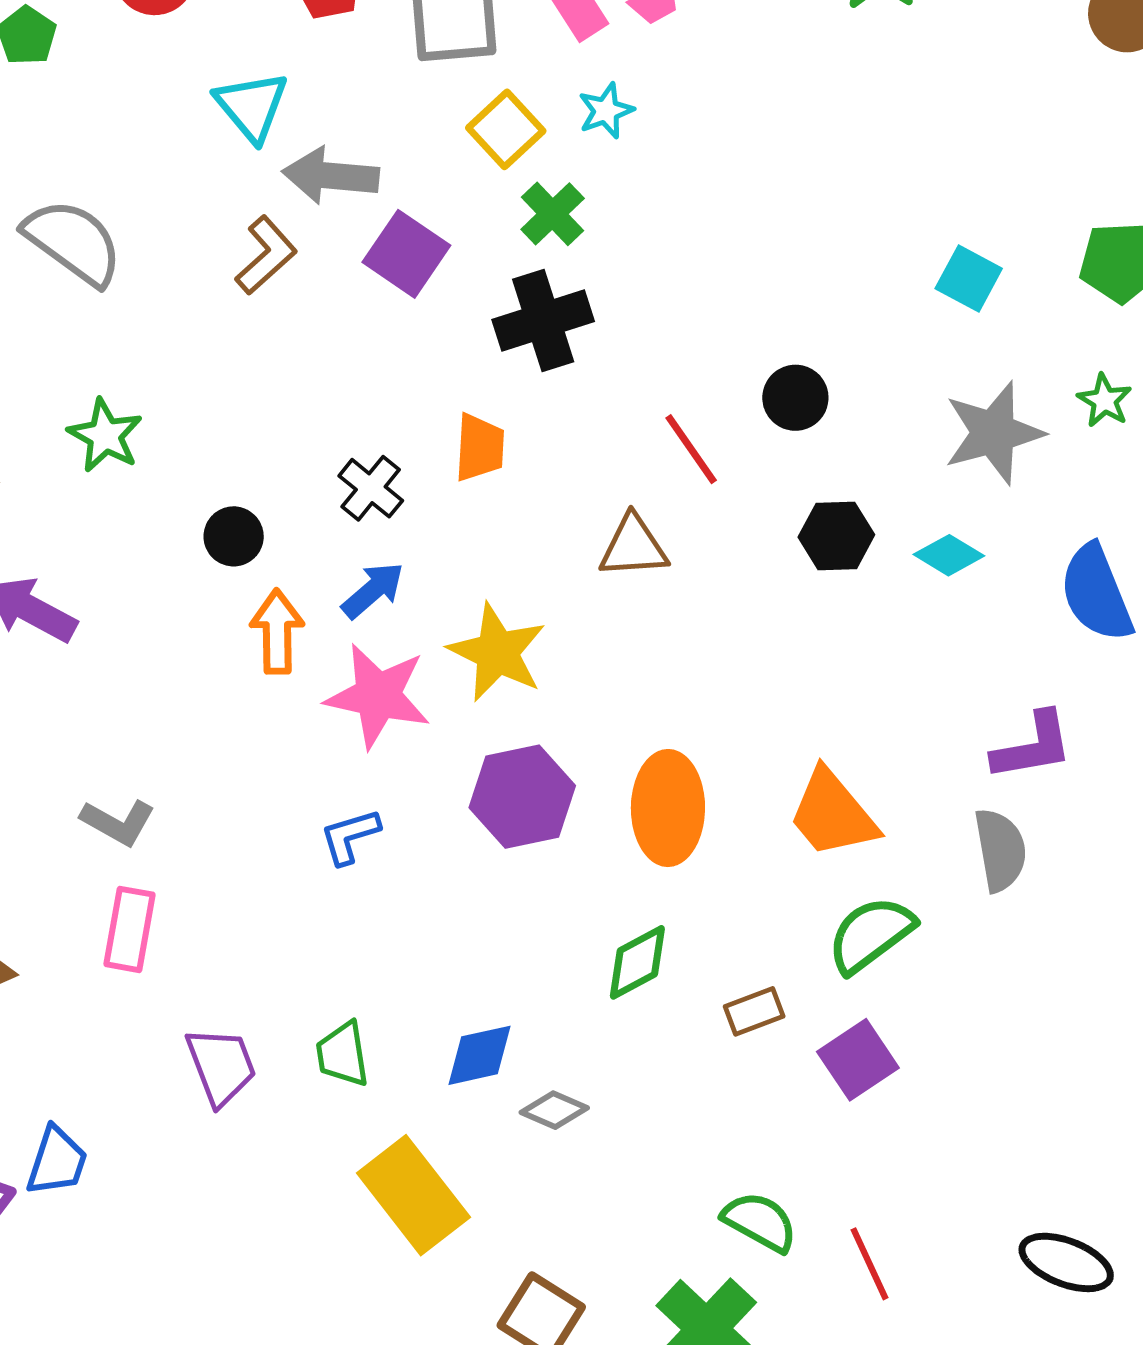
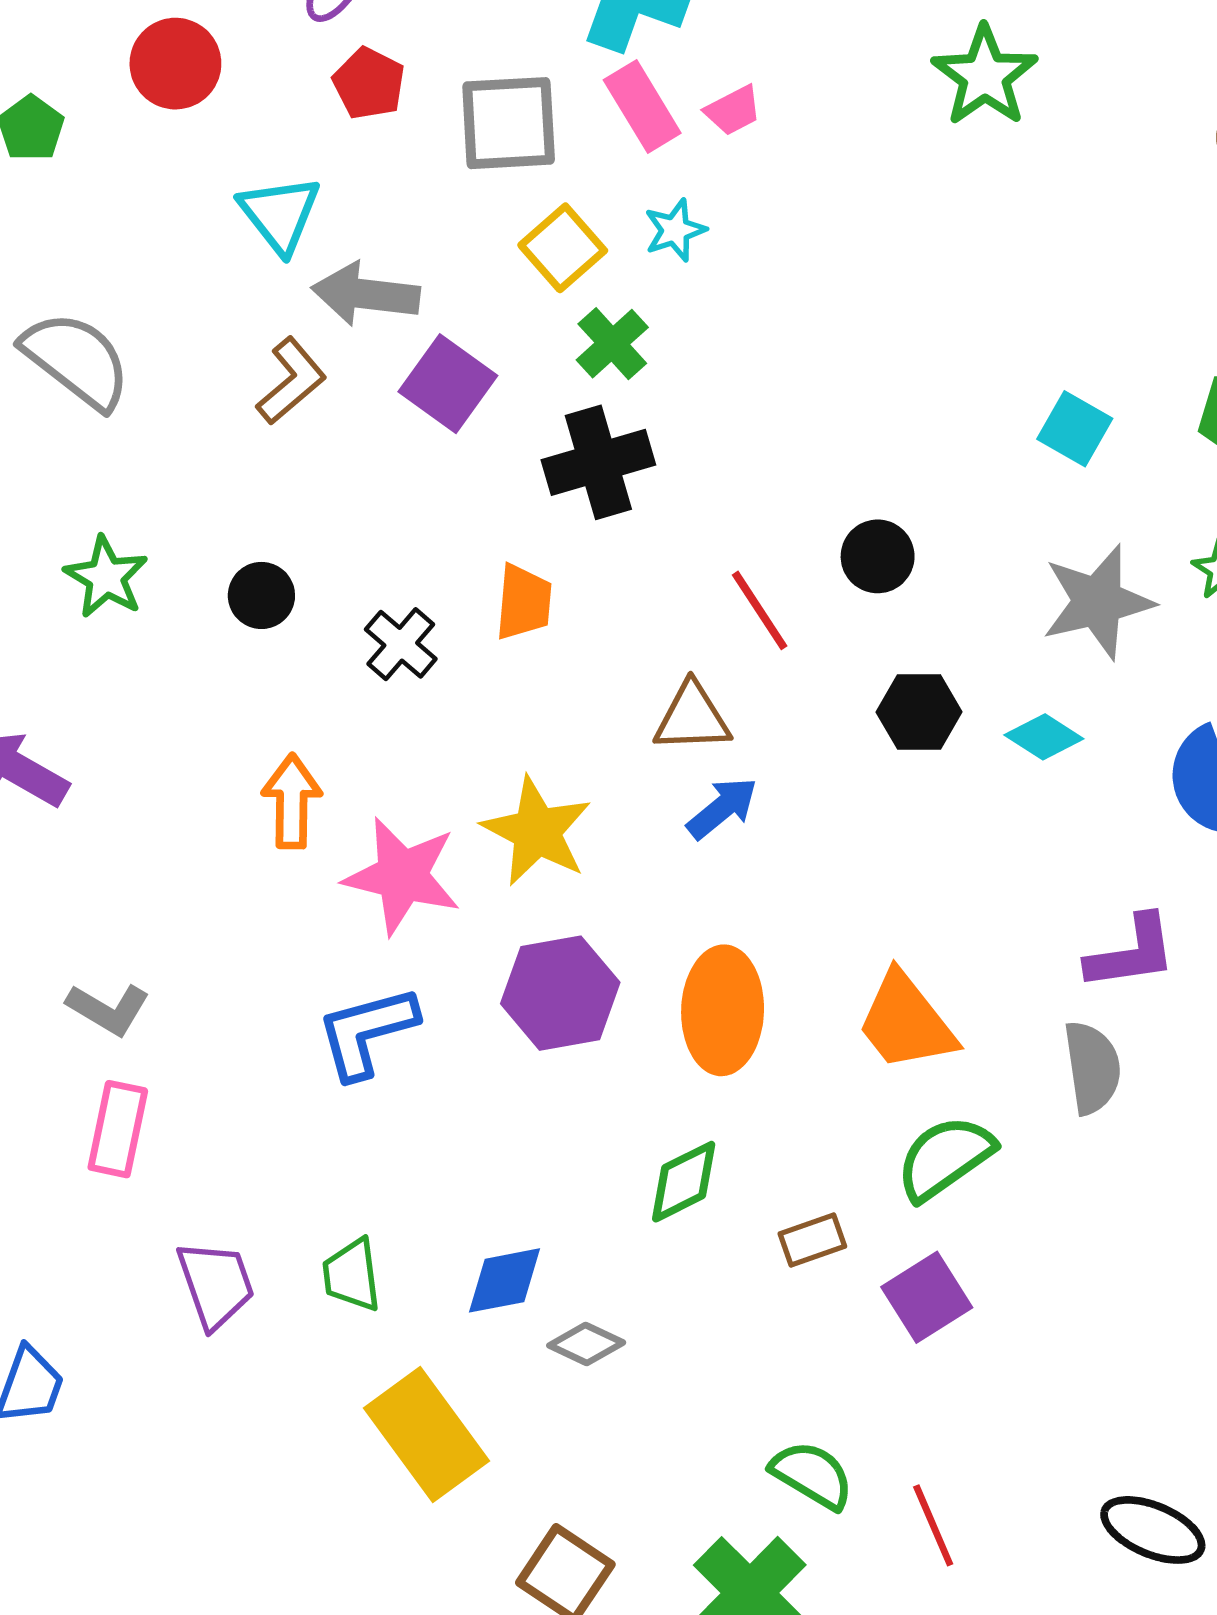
black circle: (234, 536) -> (261, 595), moved
blue arrow: (373, 590) -> (722, 808), moved
blue L-shape: (350, 836) -> (367, 1032), size x1.5

